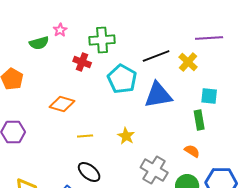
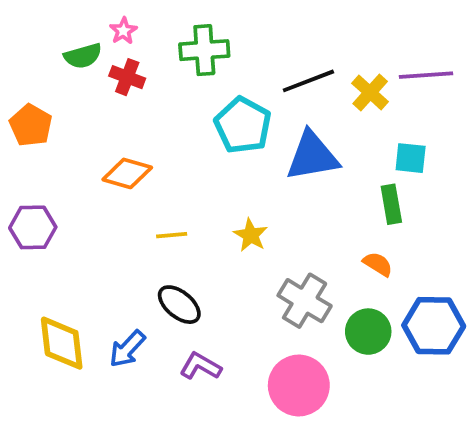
purple line: (209, 38) -> (426, 75), moved
red cross: (82, 62) -> (127, 77), moved

